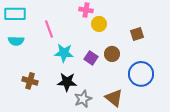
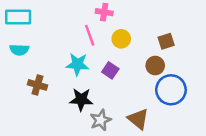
yellow circle: (99, 24) -> (121, 39), moved
pink line: (49, 29) -> (90, 35), moved
brown circle: (112, 54) -> (155, 66), moved
brown cross: (30, 81) -> (37, 85), moved

